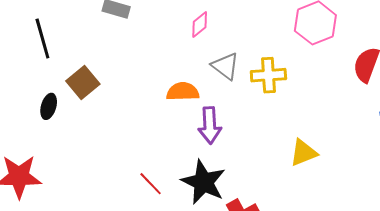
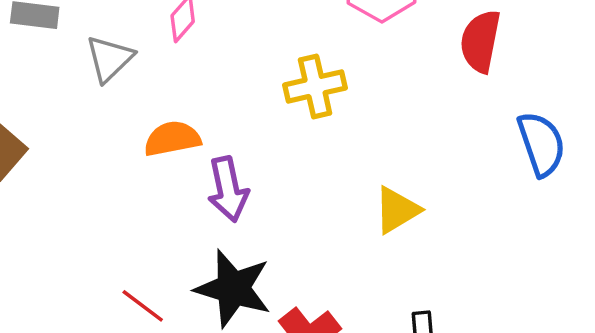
gray triangle: (225, 66) -> (110, 59), moved, turned 48

